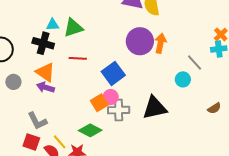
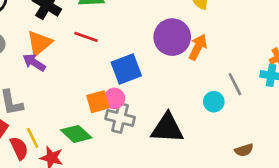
orange triangle: (45, 72) -> (39, 43), turned 30

